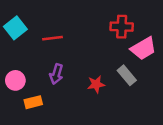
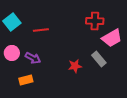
purple arrow: (56, 74) -> (33, 58), moved, turned -77
pink circle: (15, 80) -> (12, 53), moved

